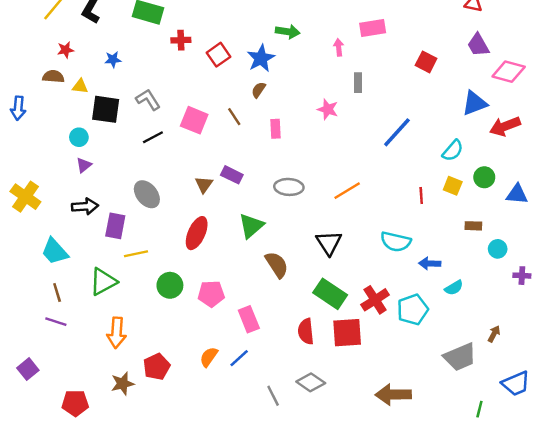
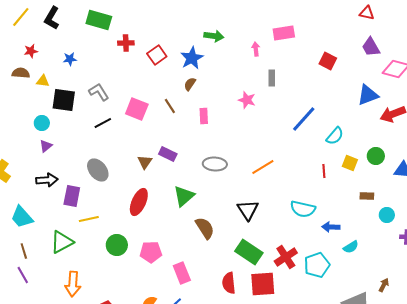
cyan semicircle: (453, 151) -> (335, 136), moved
purple line: (56, 322) -> (23, 275), turned 42

